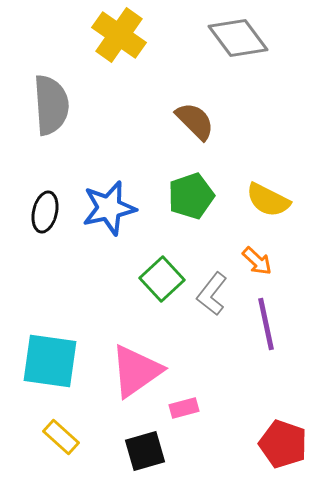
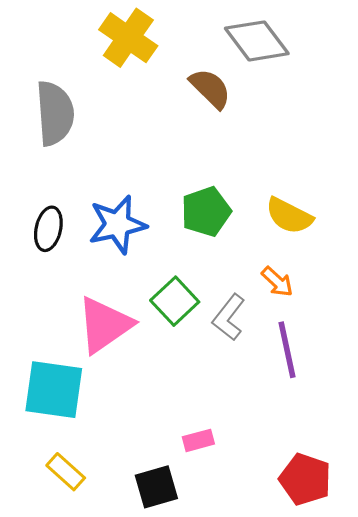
brown semicircle: (195, 121) -> (210, 88), moved
pink triangle: (136, 371) -> (105, 325), moved

